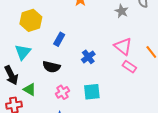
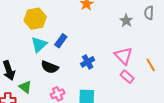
cyan triangle: (23, 52) -> (39, 45), moved

